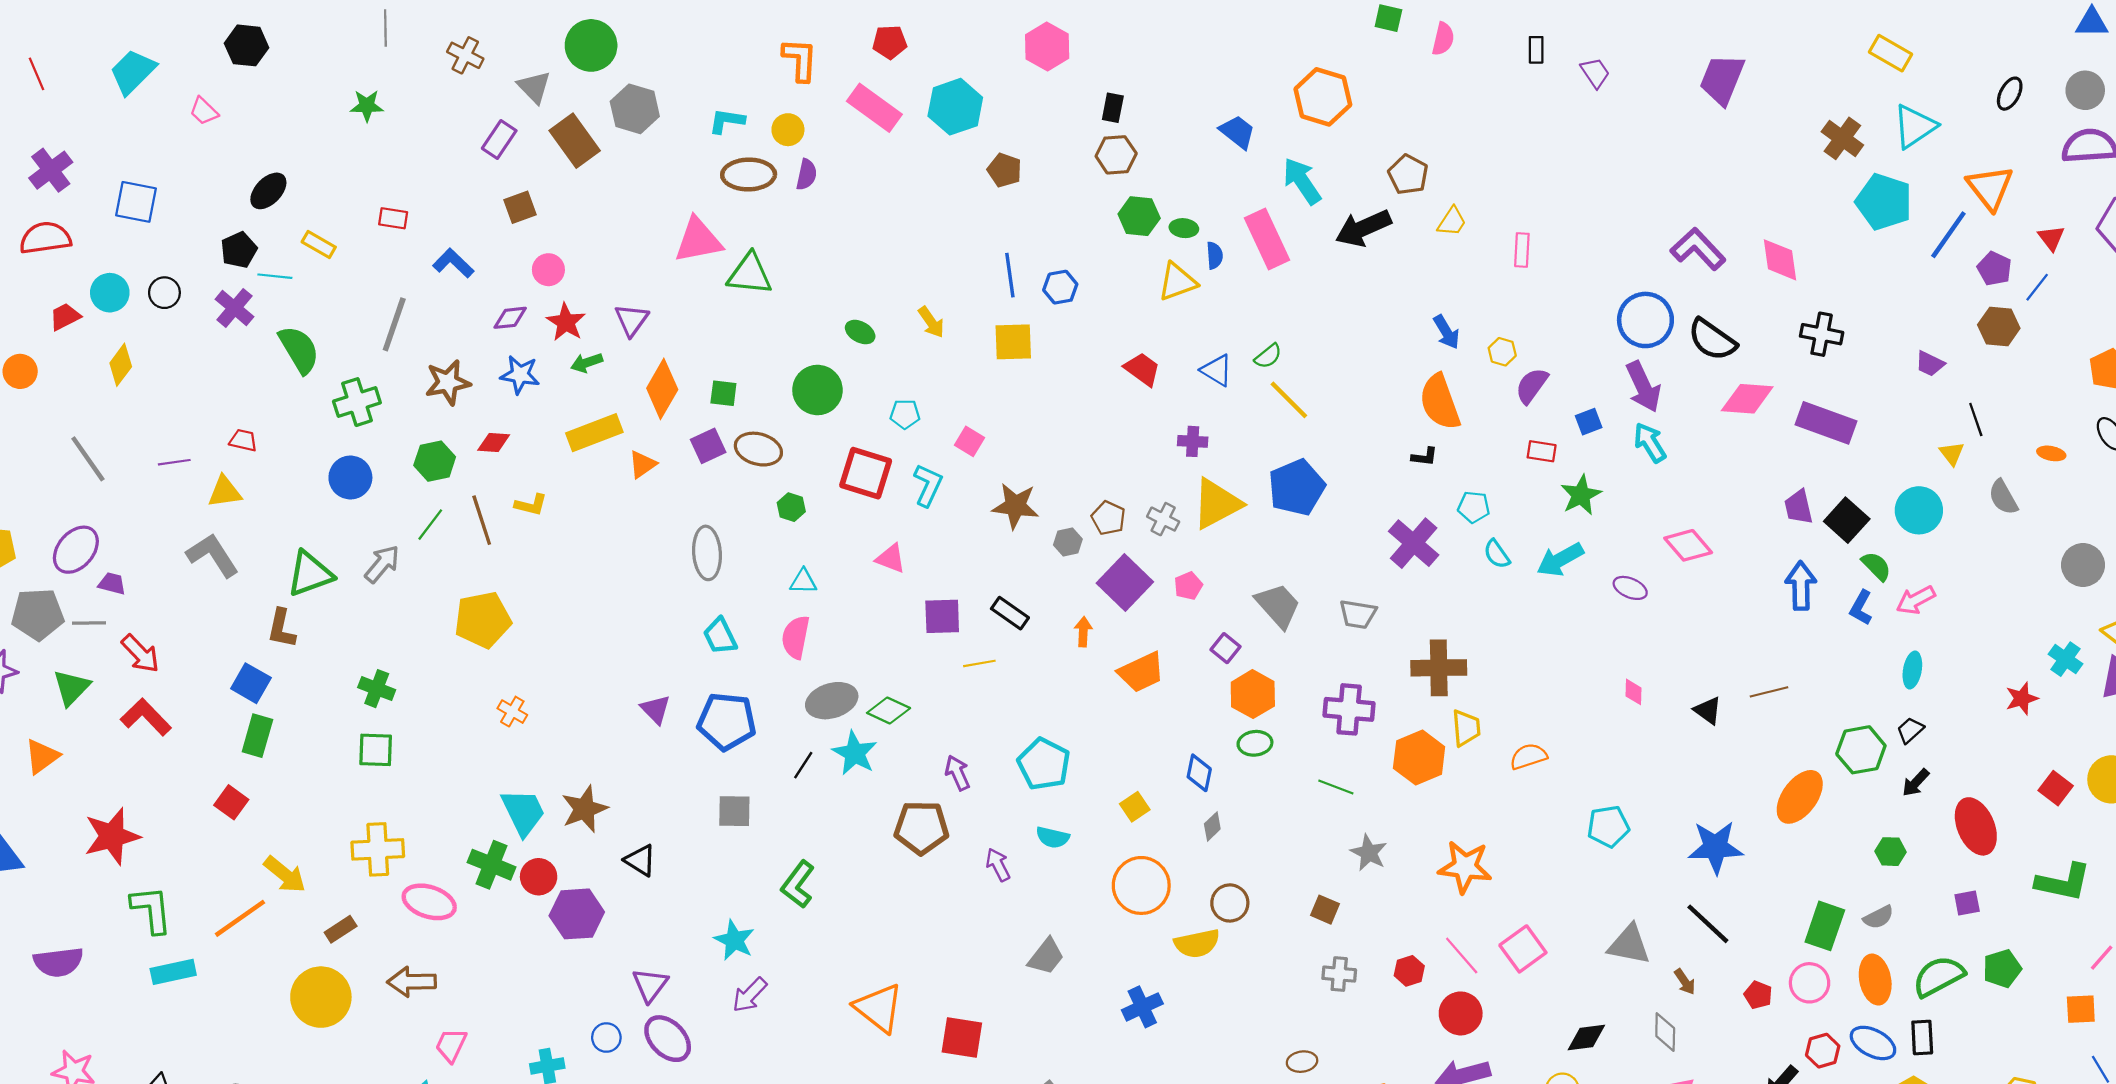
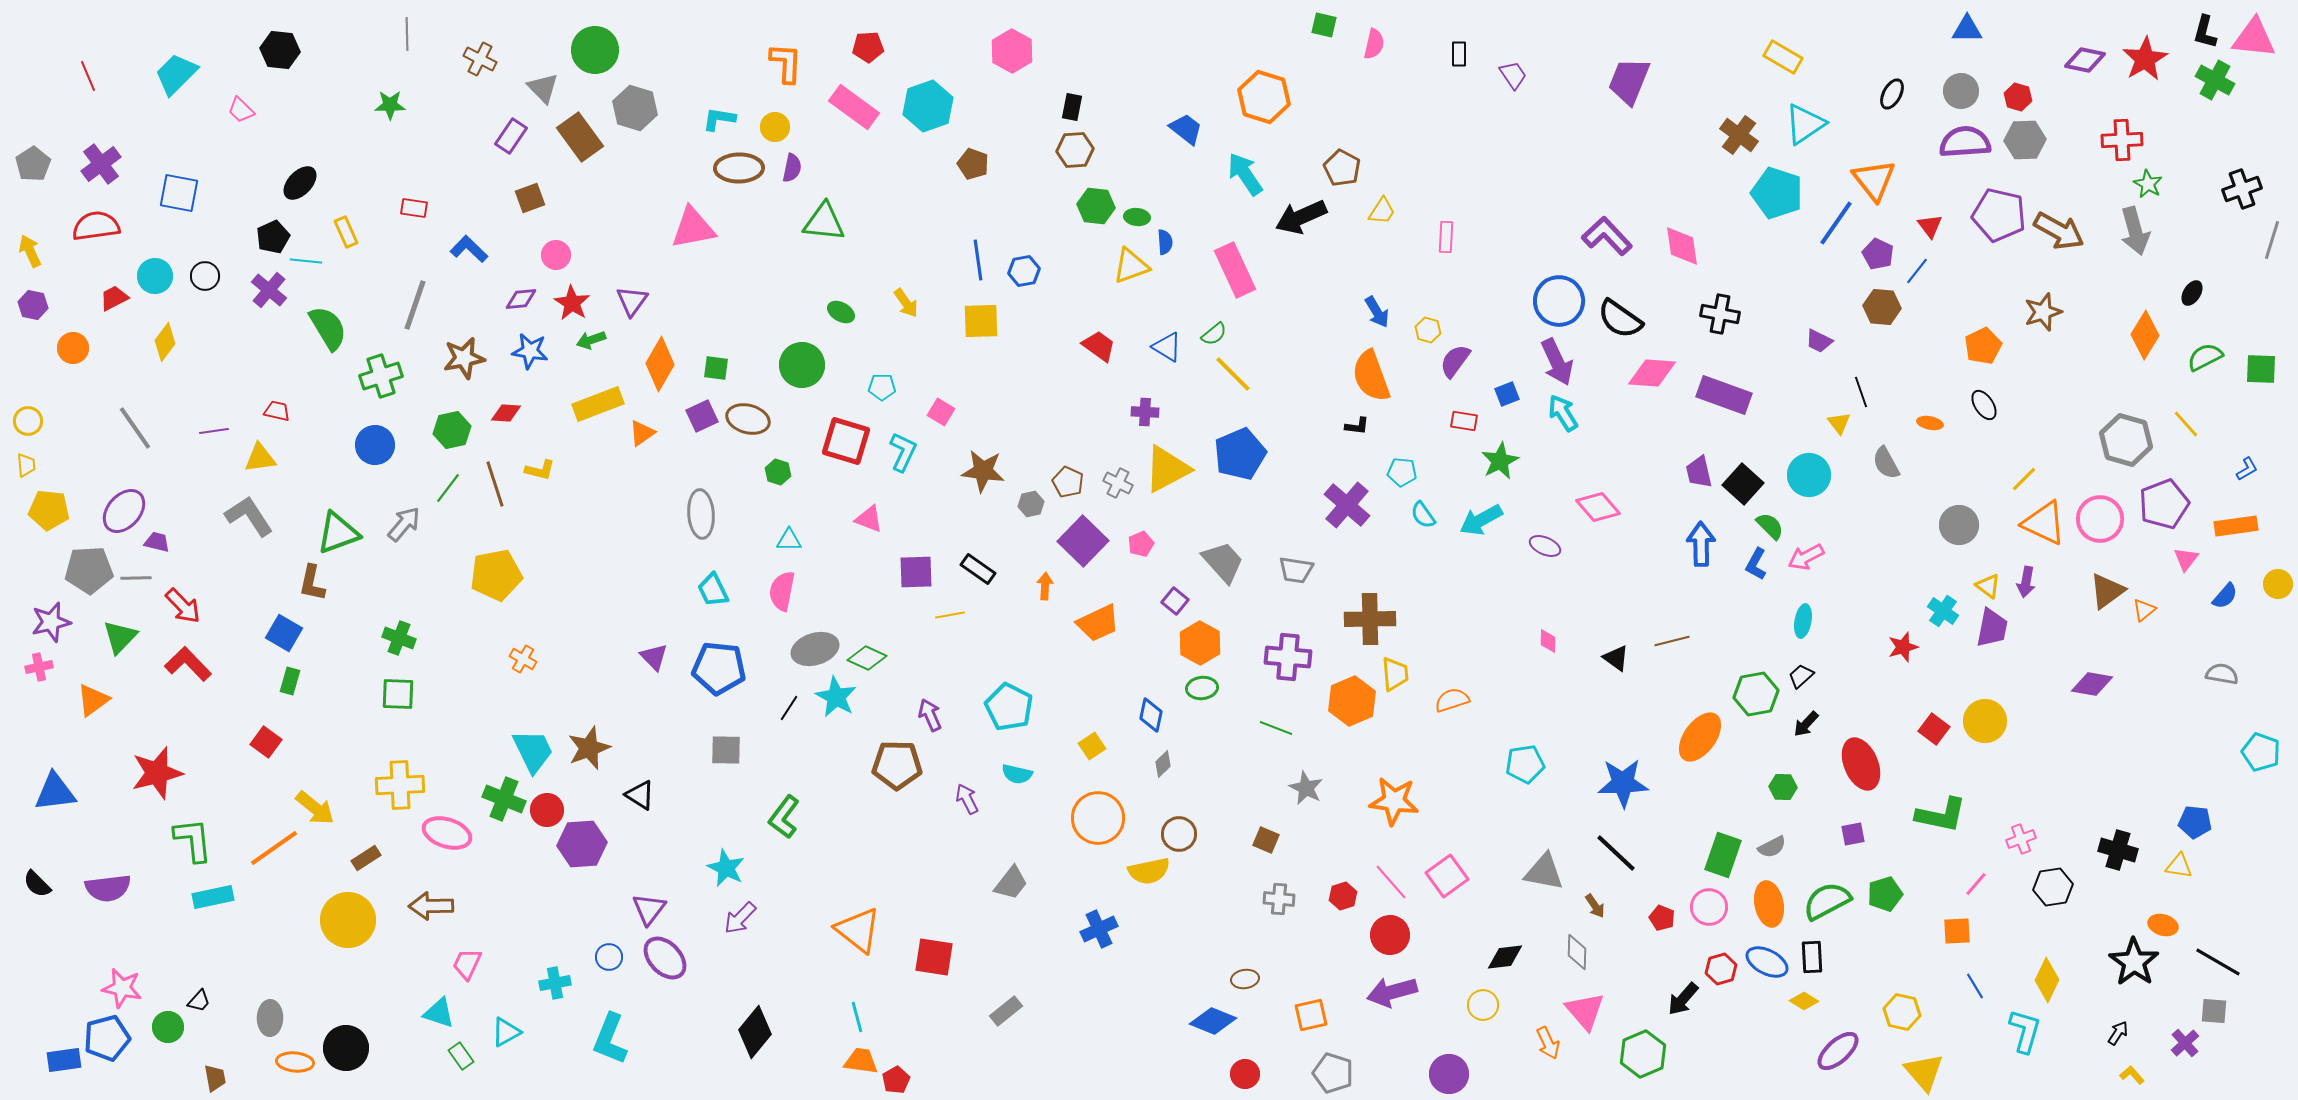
pink rectangle: (1267, 239) -> (1235, 270), moved
yellow rectangle: (319, 245) -> (346, 232), turned 36
green triangle: (750, 274) -> (824, 222), moved
green rectangle: (257, 736) -> (290, 681), size x0.7

